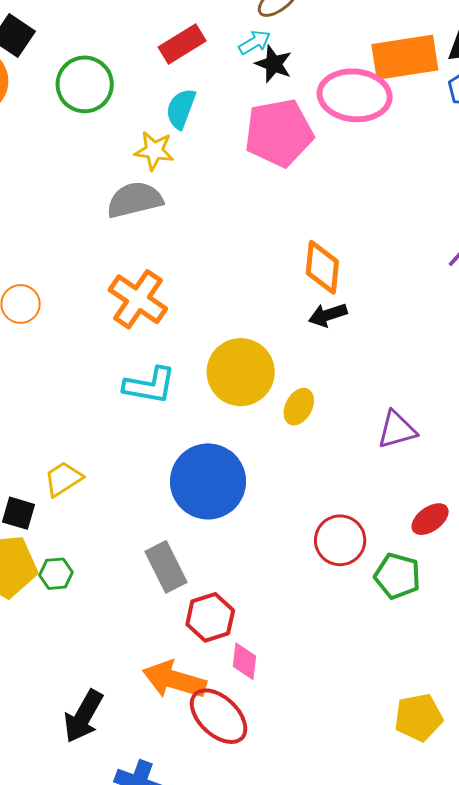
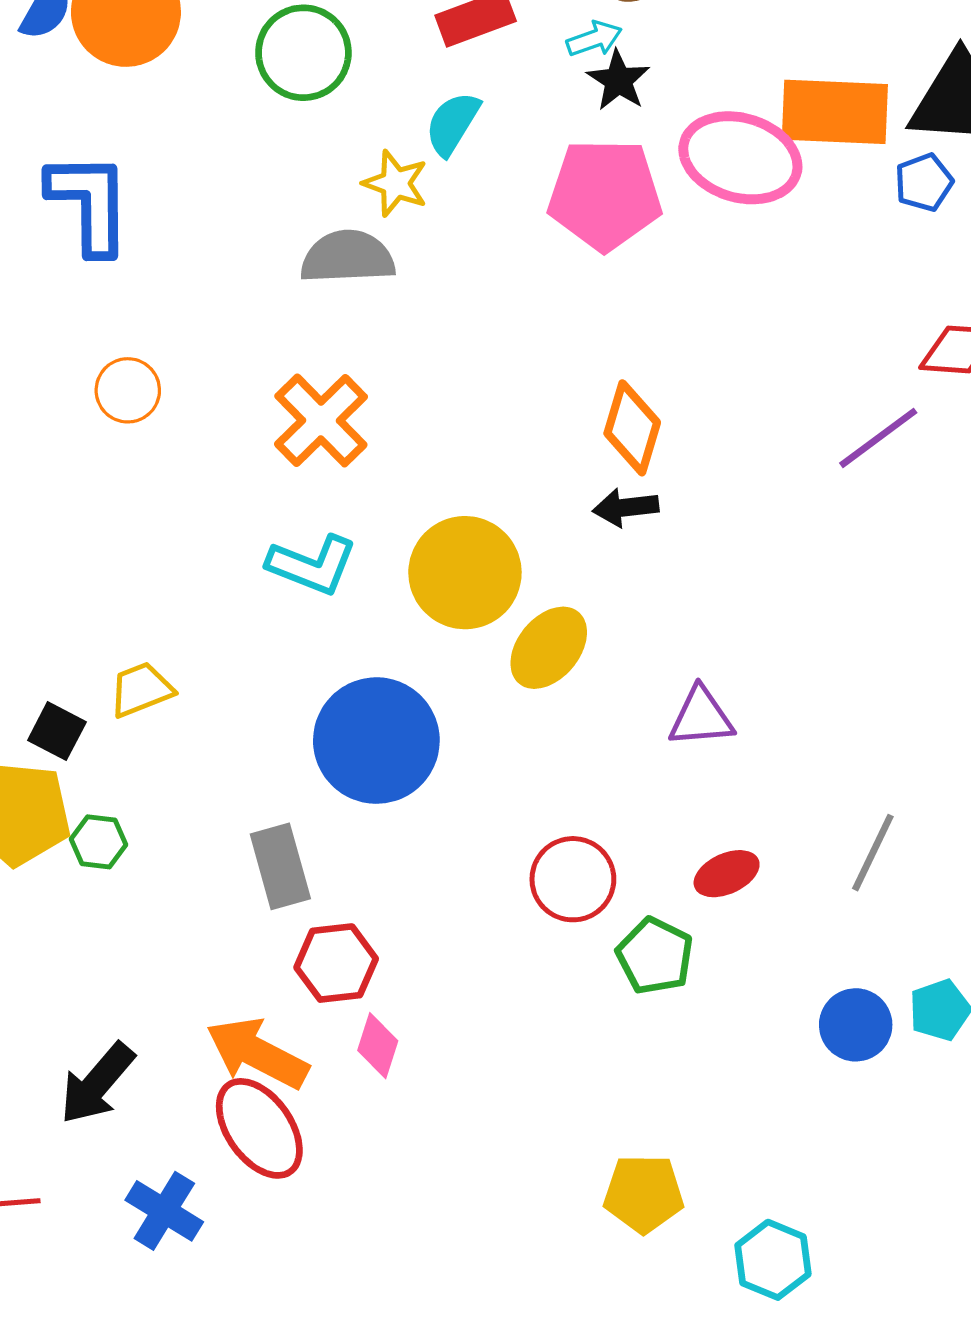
yellow ellipse: (299, 407) -> (549, 648), size x1.4
red ellipse: (219, 716) -> (259, 1128), moved

